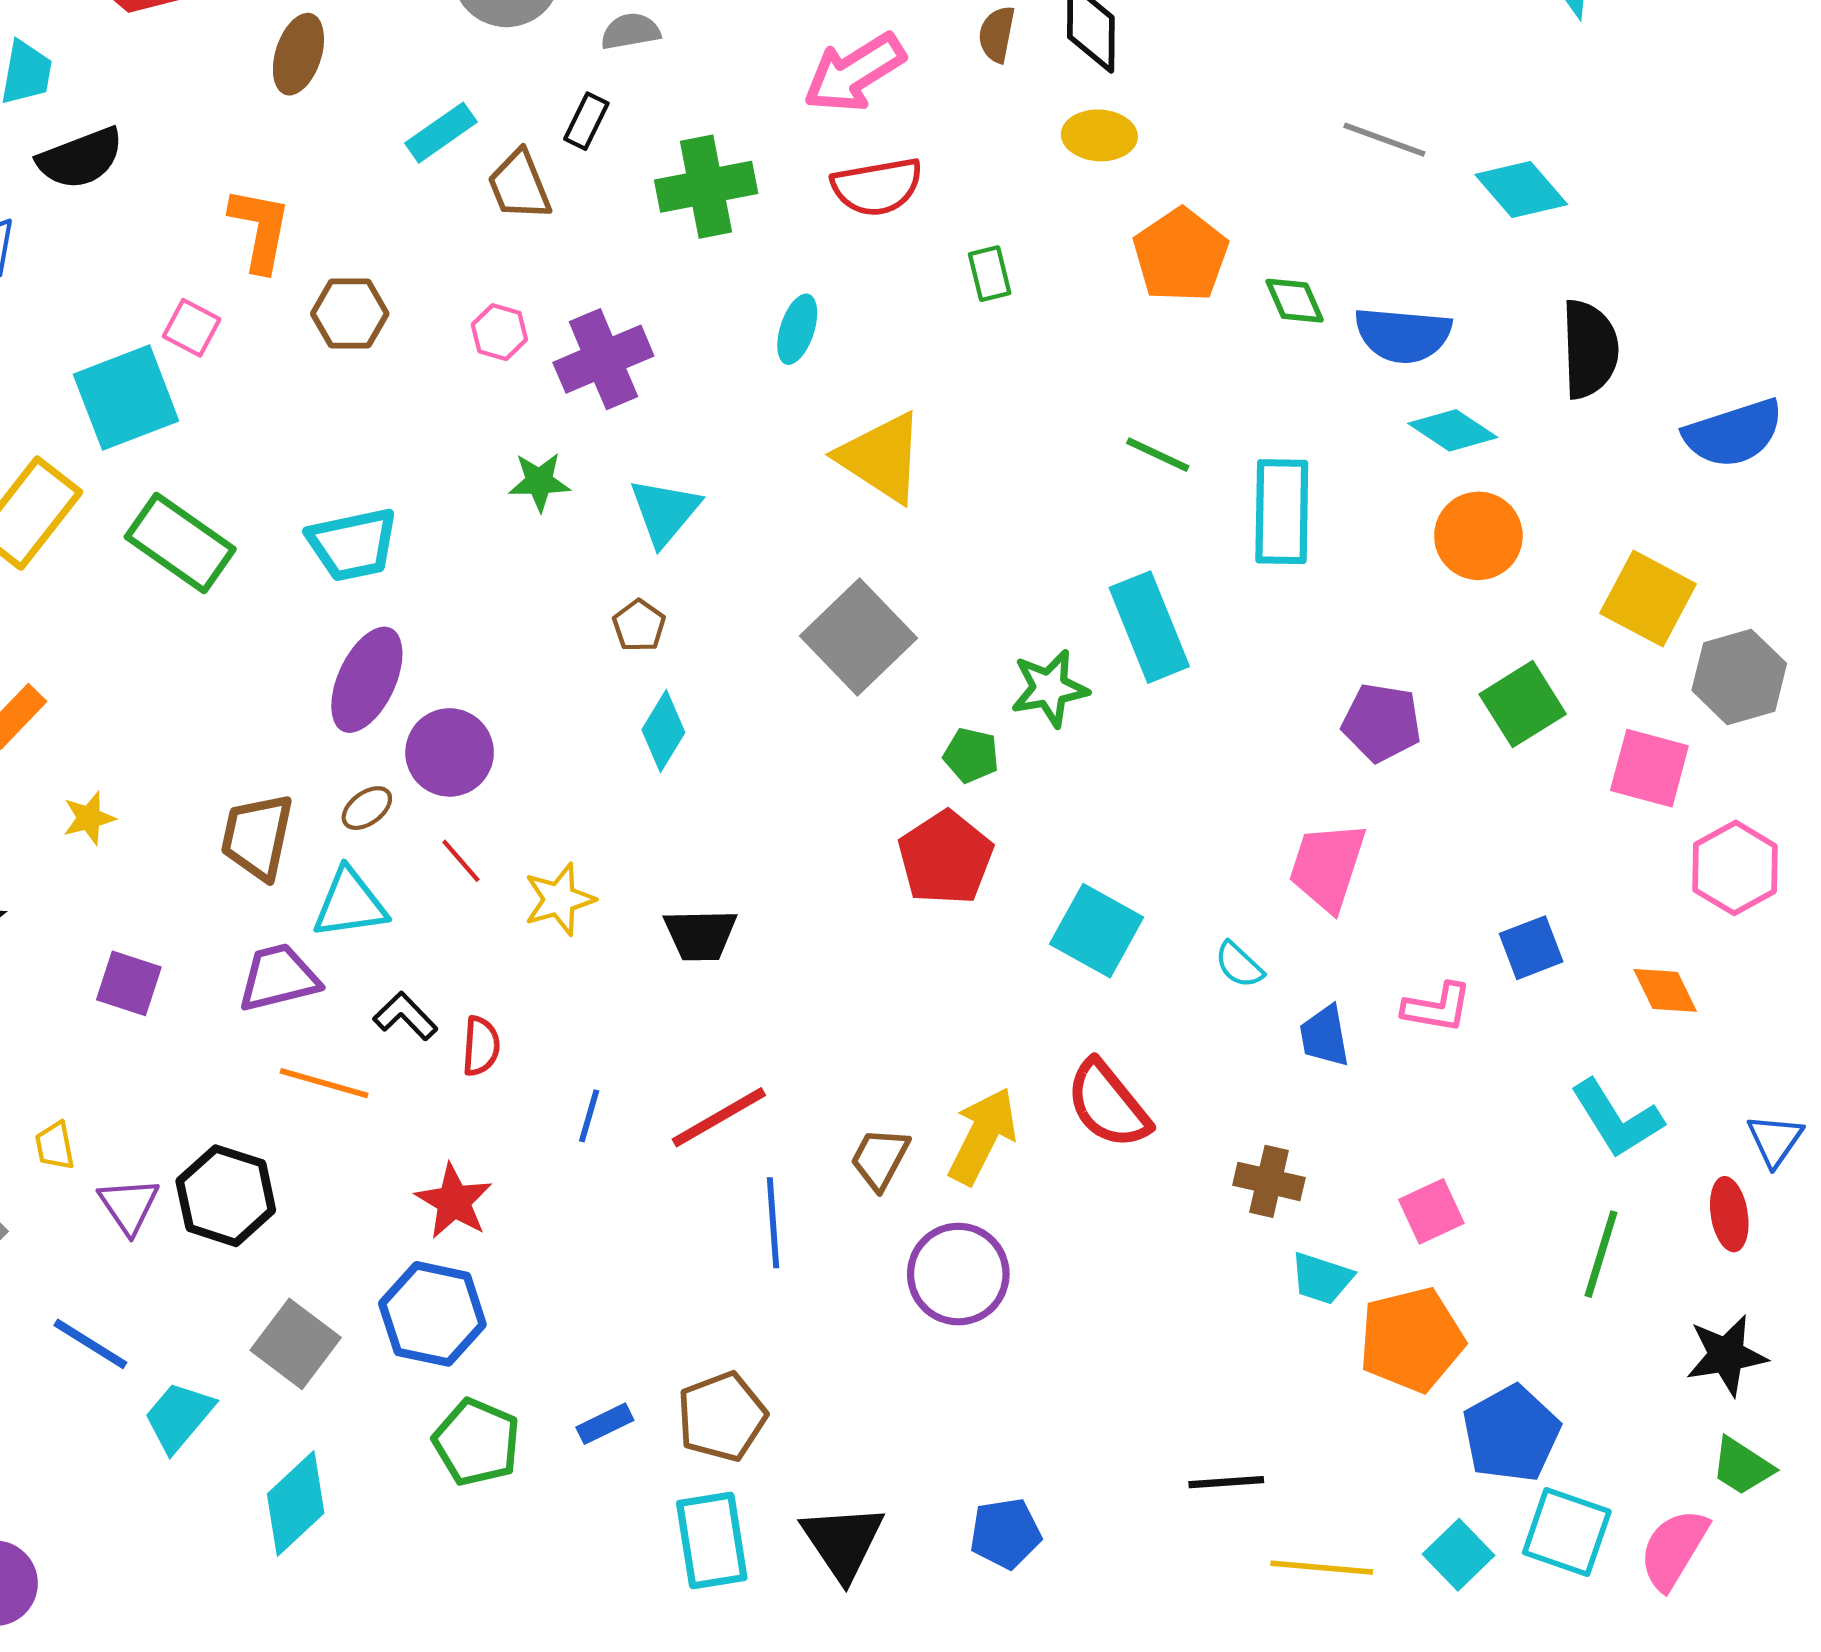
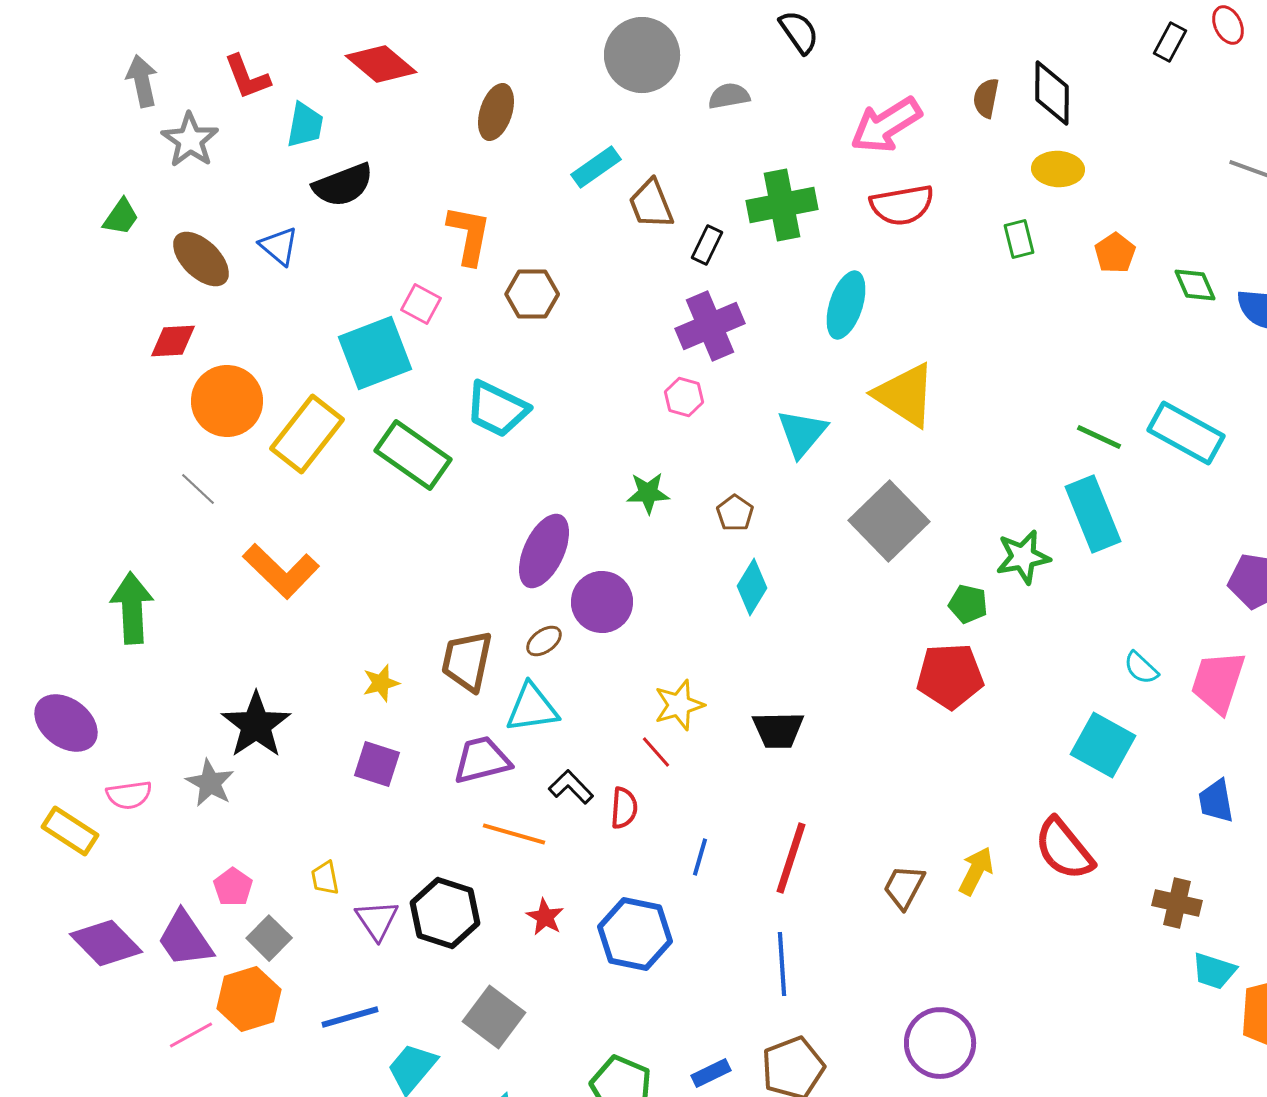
black rectangle: (586, 121) -> (707, 245), moved
orange pentagon: (1181, 255) -> (1115, 253), size x0.6
green rectangle: (990, 274) -> (1019, 239), moved
cyan ellipse: (797, 329) -> (846, 305), size x1.4
pink hexagon: (499, 332) -> (684, 397), moved
green line: (1158, 455) -> (1099, 437), moved
green star: (539, 482) -> (648, 493), moved
cyan triangle: (665, 512) -> (802, 433), moved
cyan rectangle: (1282, 512) -> (1186, 433), turned -62
cyan trapezoid: (353, 544) -> (497, 409), moved, turned 38
yellow star: (89, 818) -> (381, 683), moved
red pentagon: (945, 858) -> (950, 676), turned 30
red line: (461, 861) -> (656, 752), moved
cyan square: (1097, 931) -> (1103, 745), moved
cyan semicircle: (1239, 965) -> (1141, 668), moved
red line: (719, 1117) -> (791, 858), turned -42
yellow arrow: (983, 1136) -> (976, 871), size x0.7
red star: (454, 1201) -> (545, 917), moved, size x0.7
blue line: (773, 1223) -> (782, 964), moved
purple circle: (958, 1274) -> (940, 1043), moved
blue hexagon: (432, 1314) -> (635, 934), moved
blue line: (90, 1344) -> (350, 1017), turned -48

